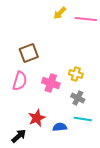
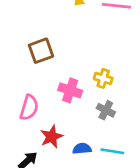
pink semicircle: (20, 81) -> (29, 108), moved
cyan line: (83, 119) -> (112, 151), moved

